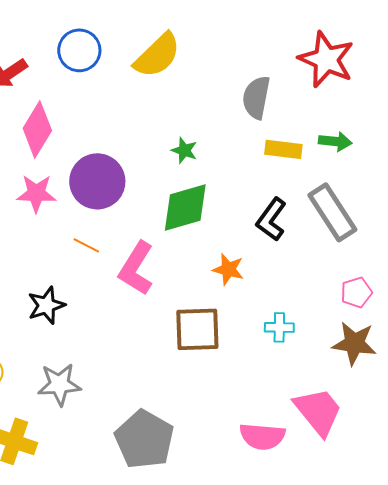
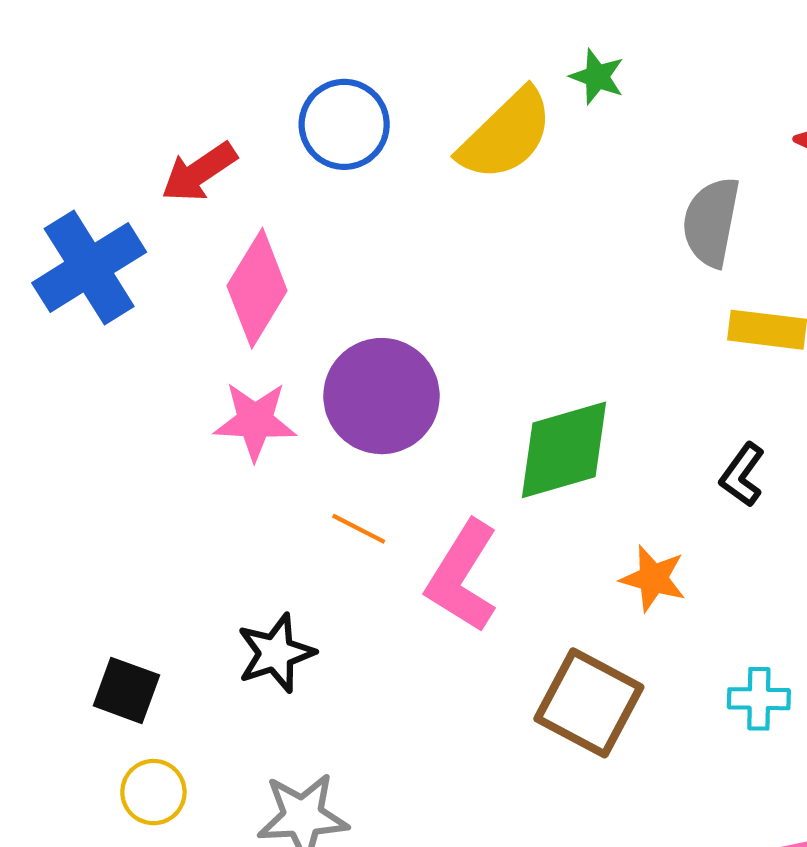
green star: (184, 150) -> (597, 77), moved
black L-shape: (271, 219) -> (742, 475), size x0.7
brown square: (197, 329) -> (589, 703), turned 30

